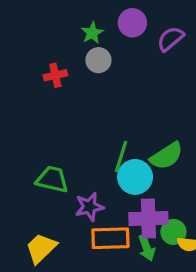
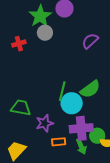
green star: (92, 33) -> (40, 16), size x1.6
purple semicircle: (171, 39) -> (90, 41), moved
orange rectangle: (110, 238) -> (59, 142), size x0.6

